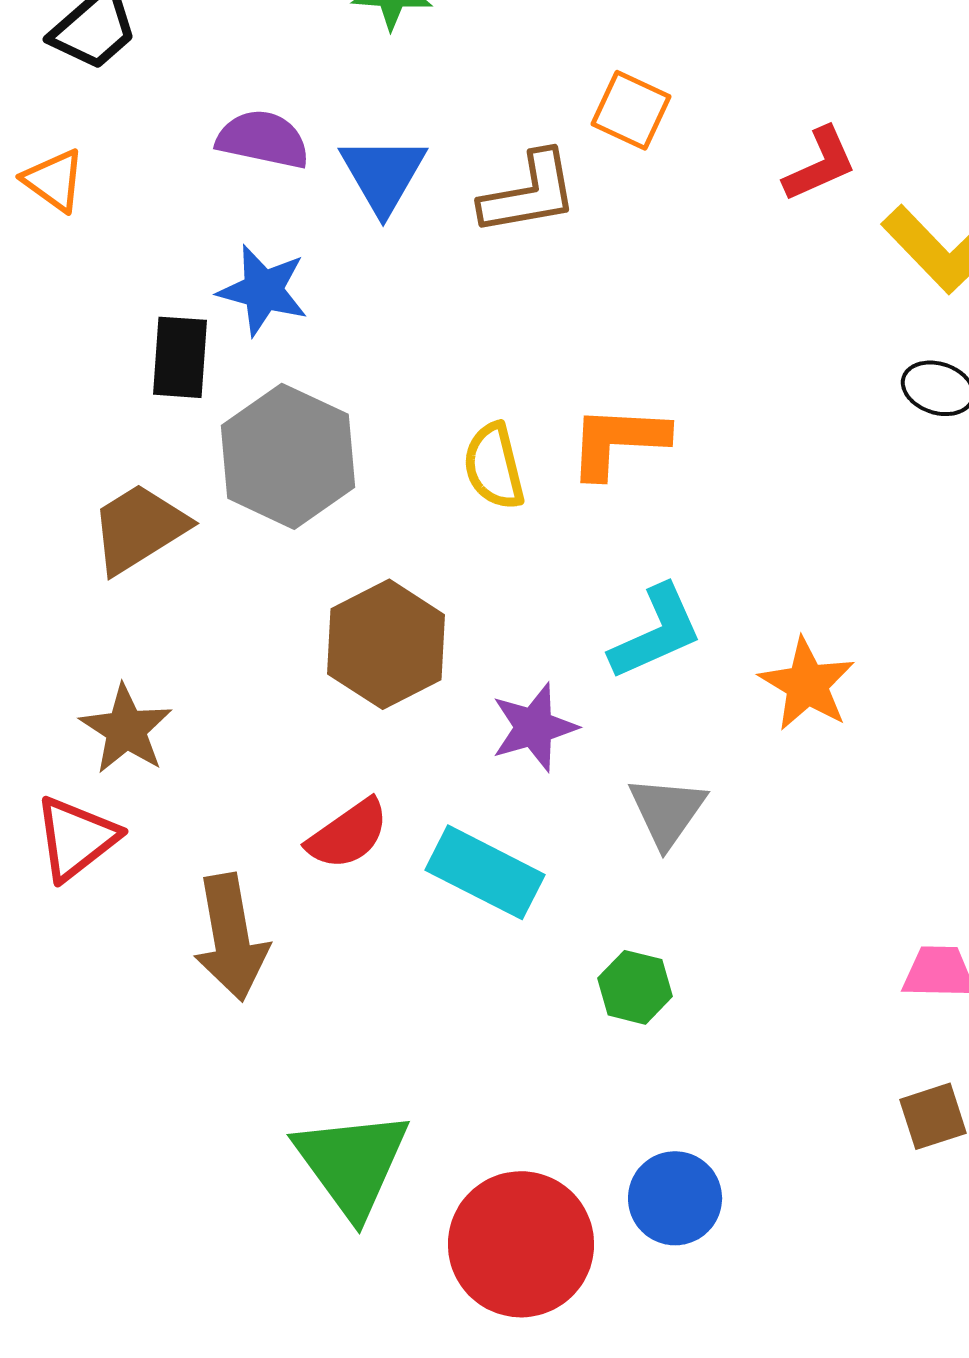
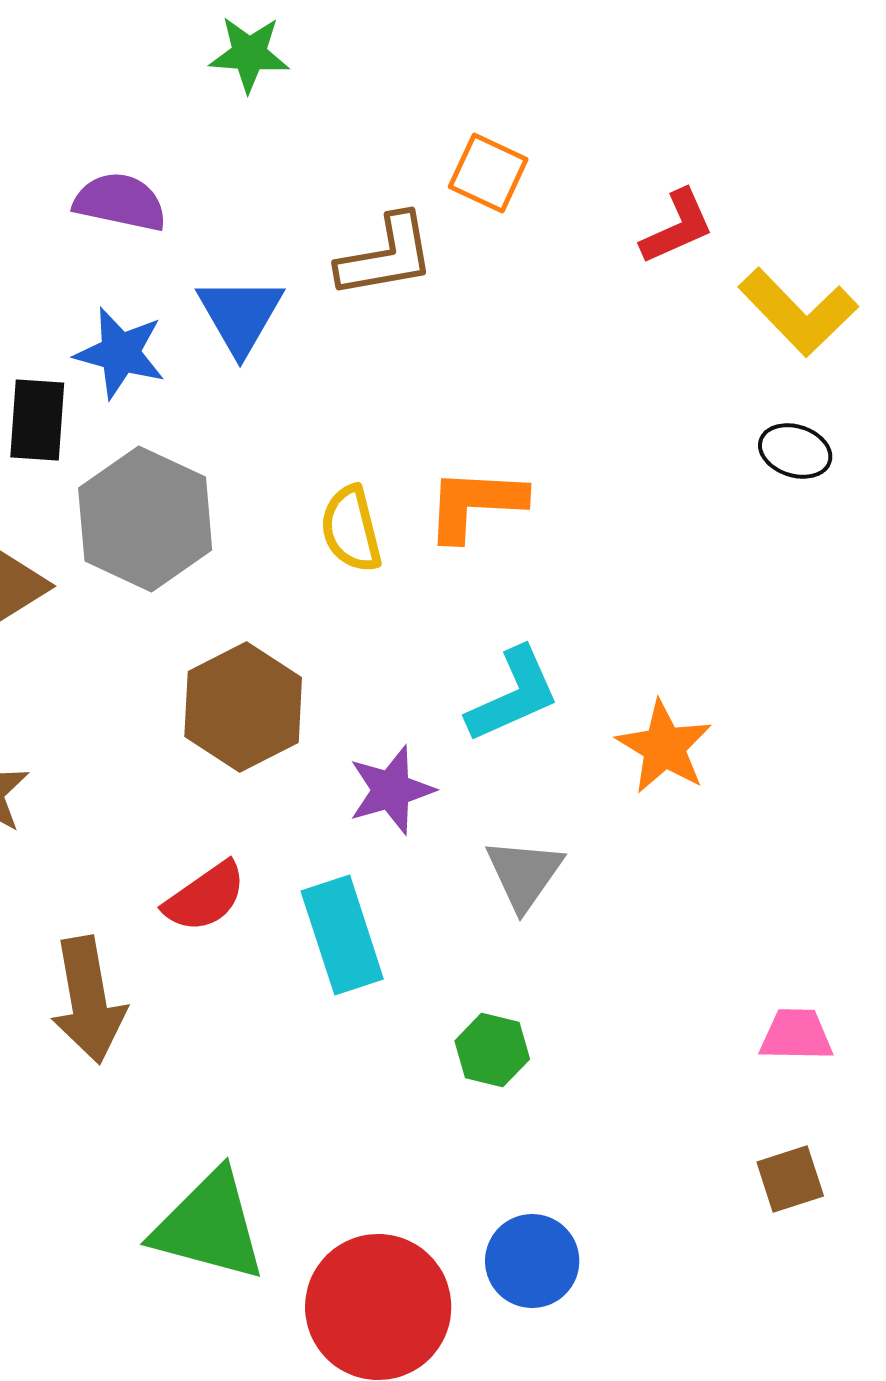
blue triangle: (383, 174) -> (240, 315), moved
cyan rectangle: (485, 872) -> (342, 935), turned 45
green triangle: (352, 1163) -> (209, 1226), turned -39

